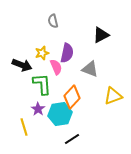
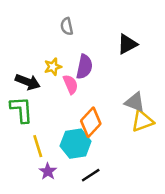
gray triangle: (90, 69) -> (135, 102), moved
green L-shape: (42, 84) -> (21, 110), moved
purple star: (38, 109) -> (48, 171), moved
yellow line: (24, 127) -> (38, 146), moved

